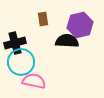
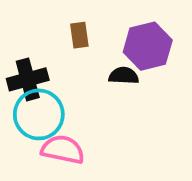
black semicircle: (67, 41) -> (124, 76), size x0.7

